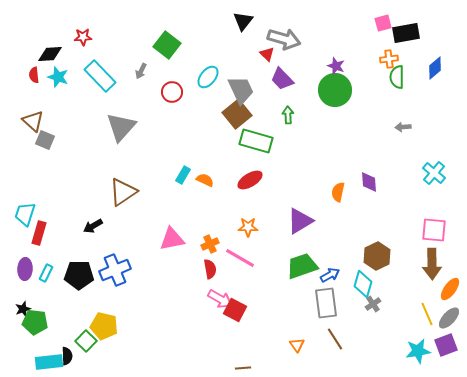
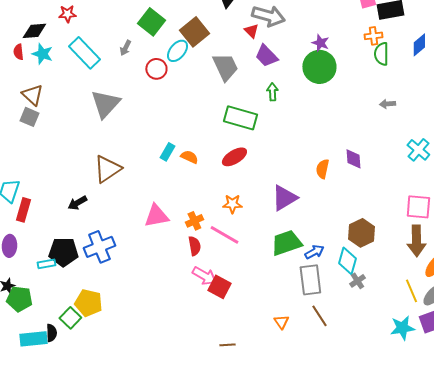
cyan ellipse: (208, 77) -> (177, 51), moved
brown square: (237, 114) -> (194, 32), moved
brown triangle: (33, 121) -> (32, 95), moved
cyan rectangle: (46, 273) -> (46, 264), moved, turned 54

